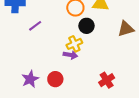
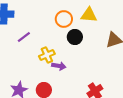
yellow cross: (74, 44) -> (47, 55), moved

